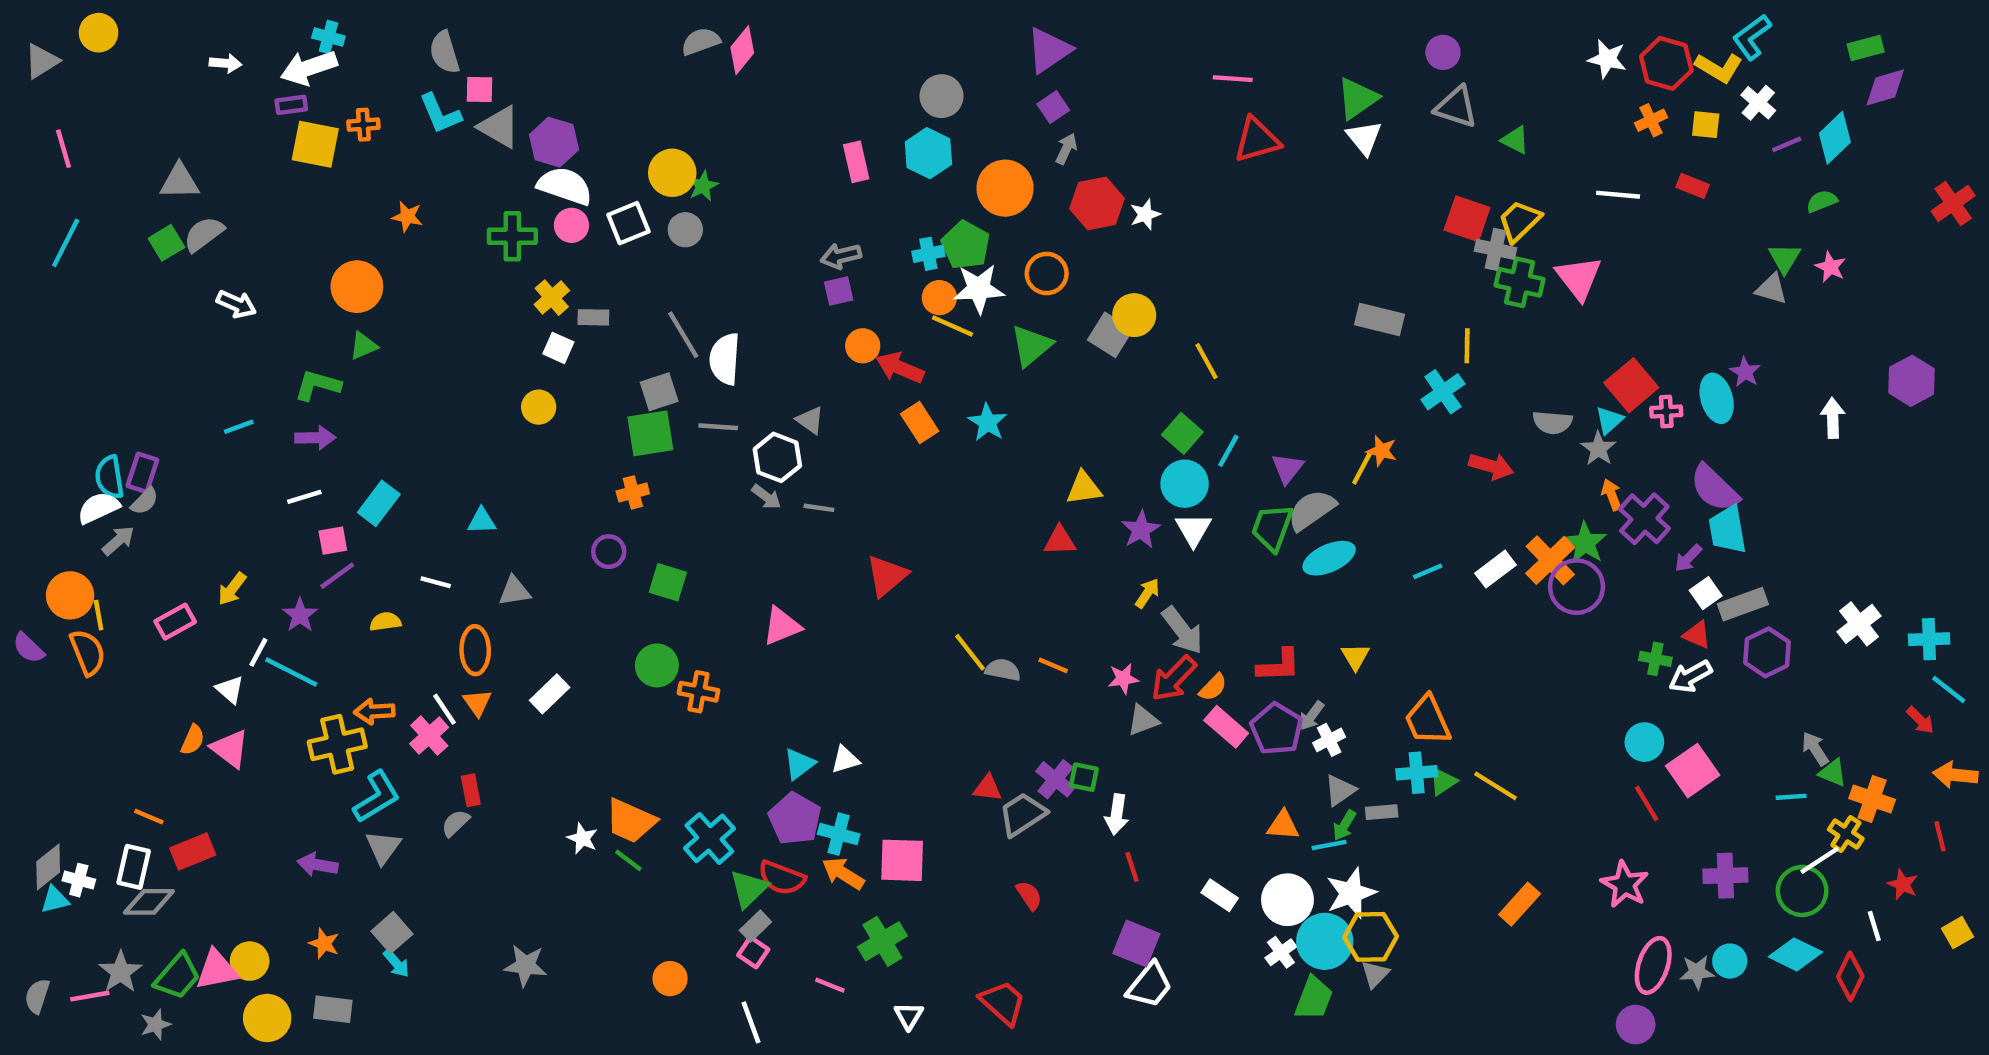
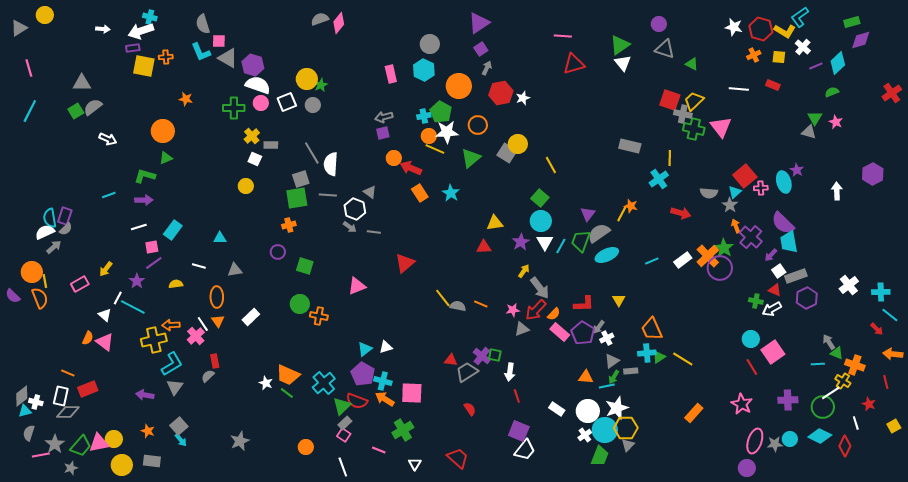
cyan line: (1228, 451) -> (561, 246), moved
gray star: (526, 965) -> (240, 441), turned -30
gray semicircle: (37, 996) -> (29, 433), moved

